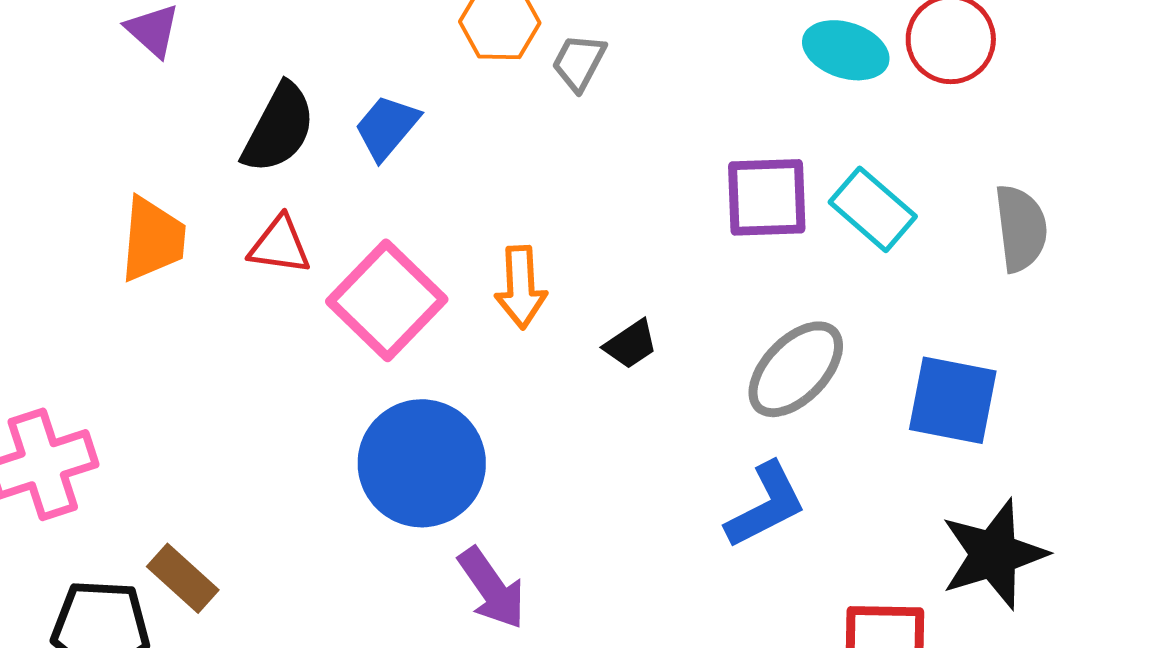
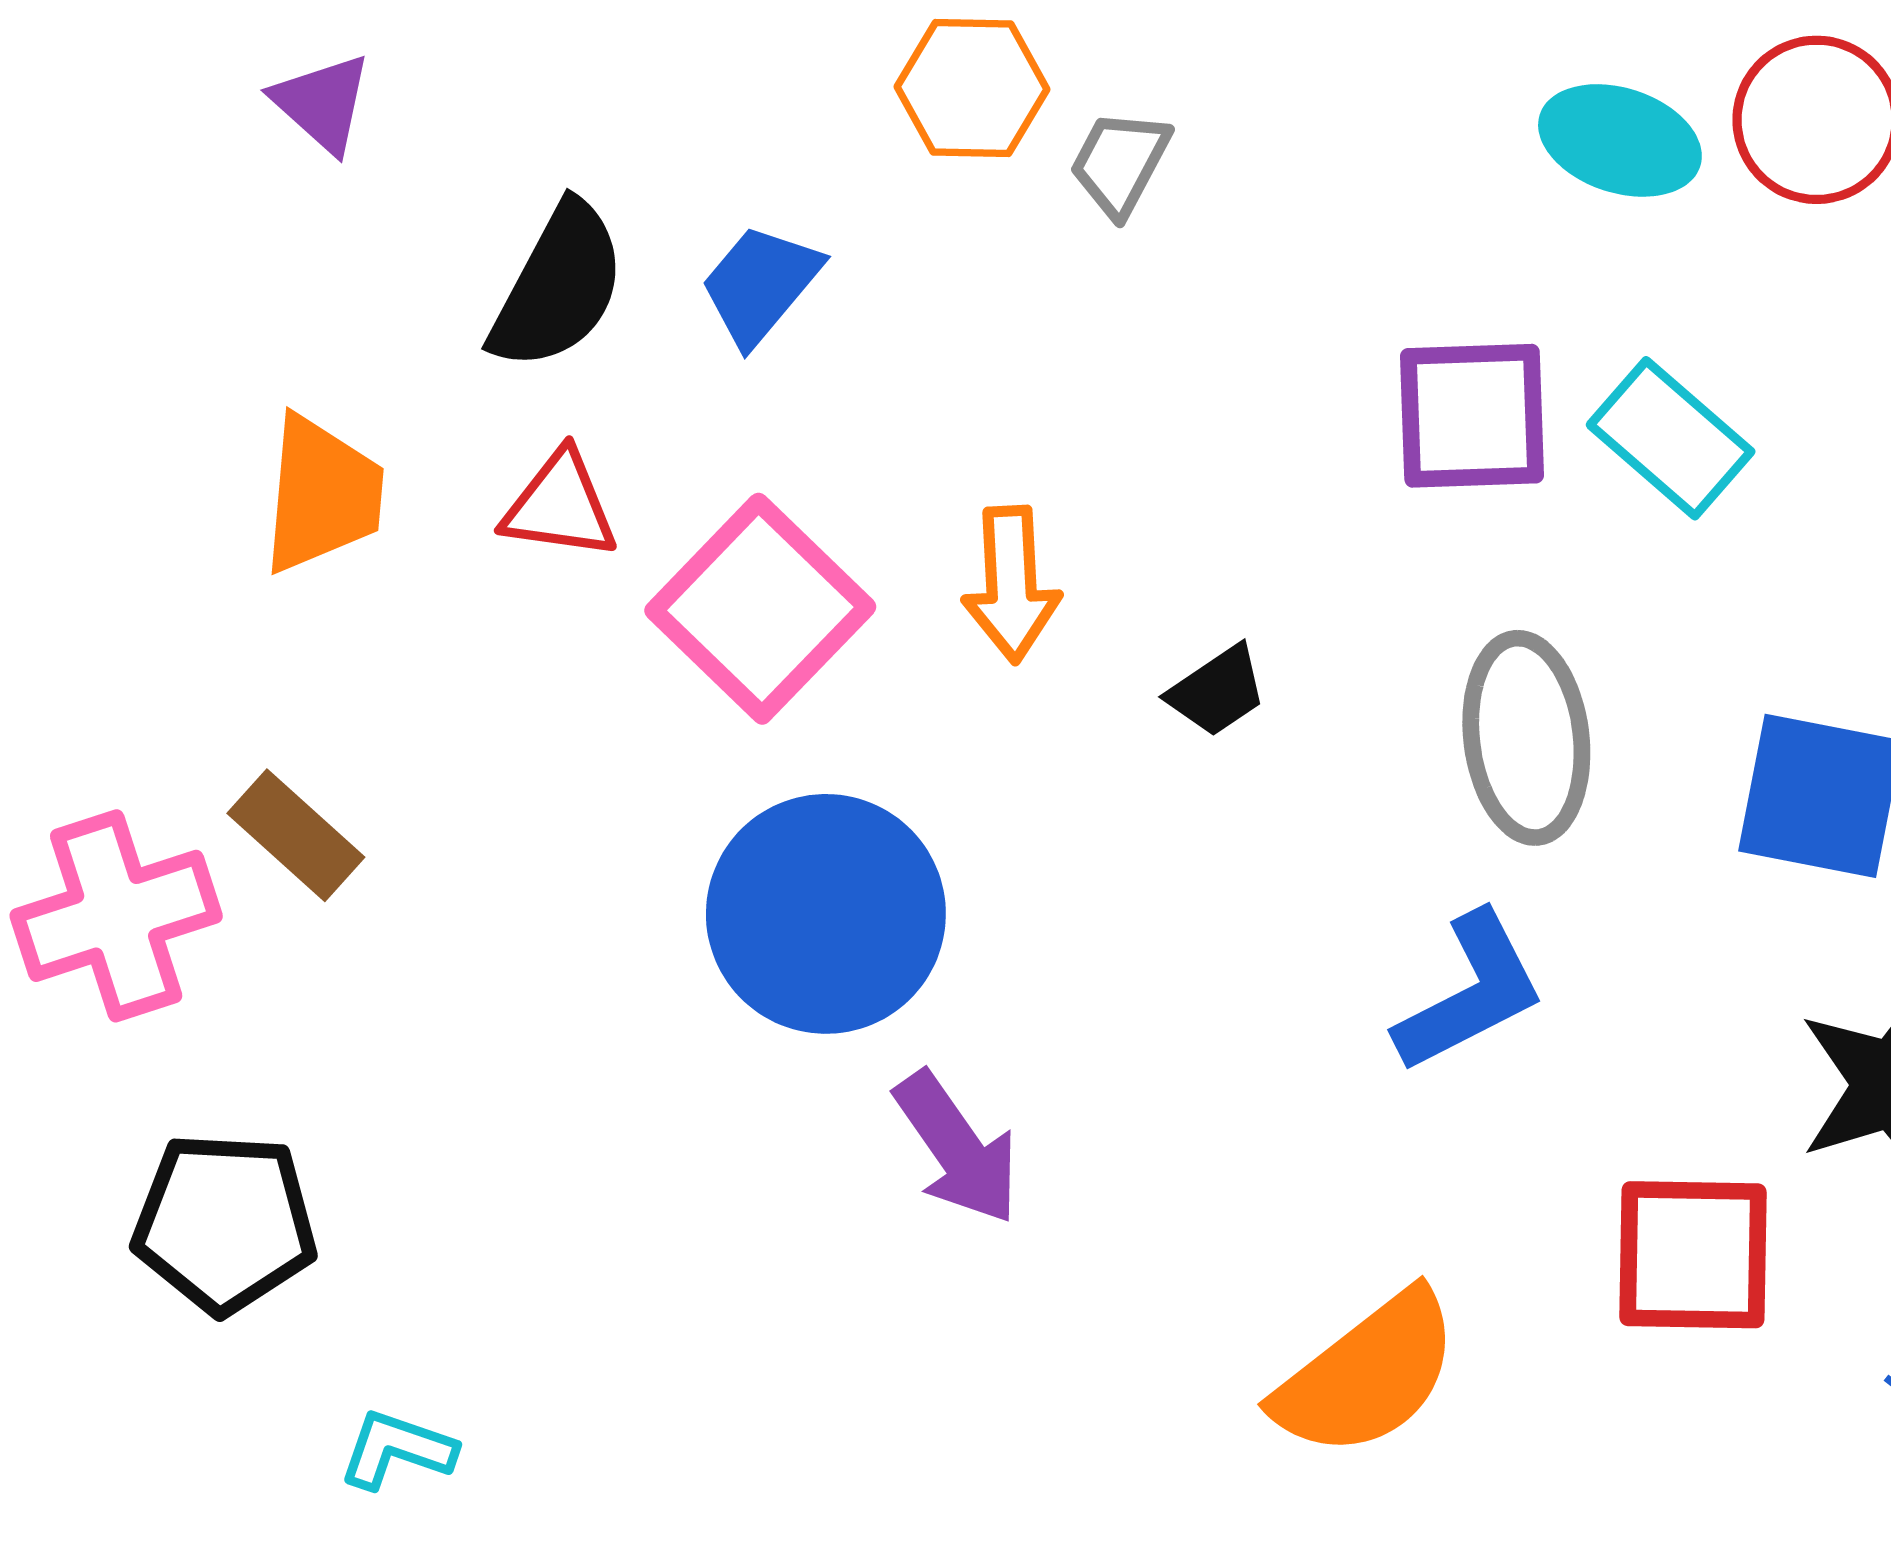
gray ellipse: (796, 369) -> (1526, 738), turned -51
brown rectangle: (183, 578) -> (296, 835), moved

